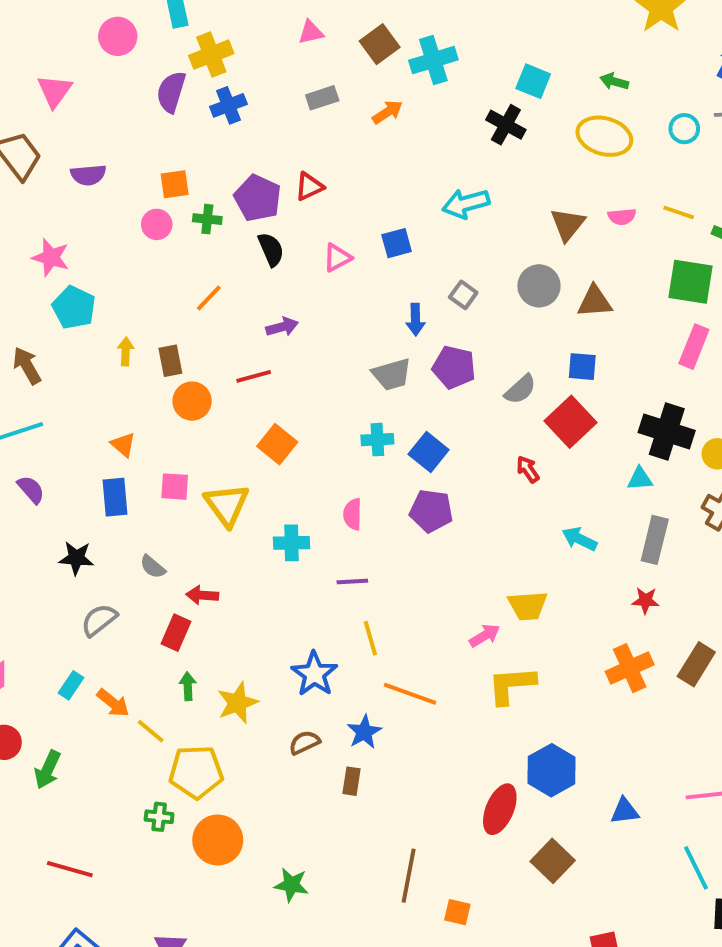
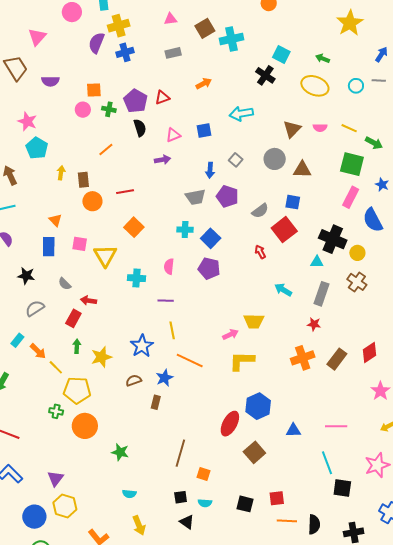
orange arrow: (388, 112) -> (204, 83), moved
purple arrow: (282, 327) -> (162, 160), moved

